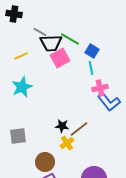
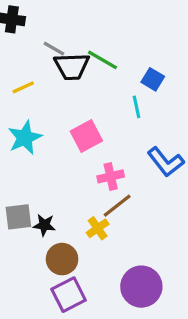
blue square: (92, 51) -> (153, 79), moved
pink square: (60, 58) -> (86, 136), moved
pink cross: (100, 88) -> (111, 176), moved
black star: (62, 126) -> (44, 225), moved

